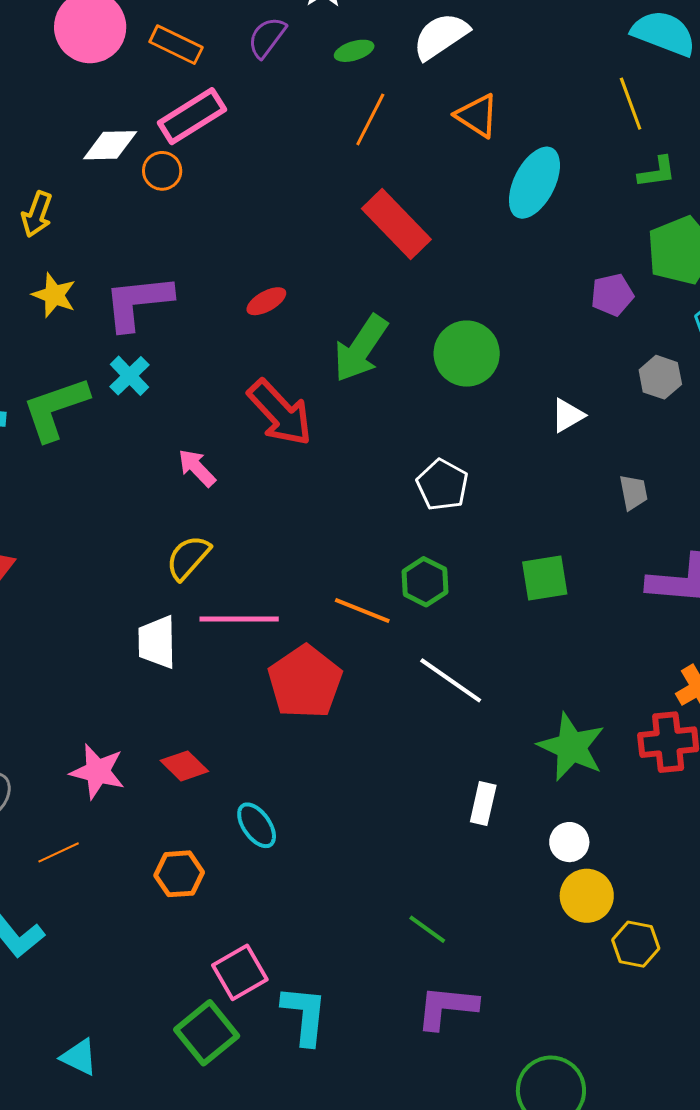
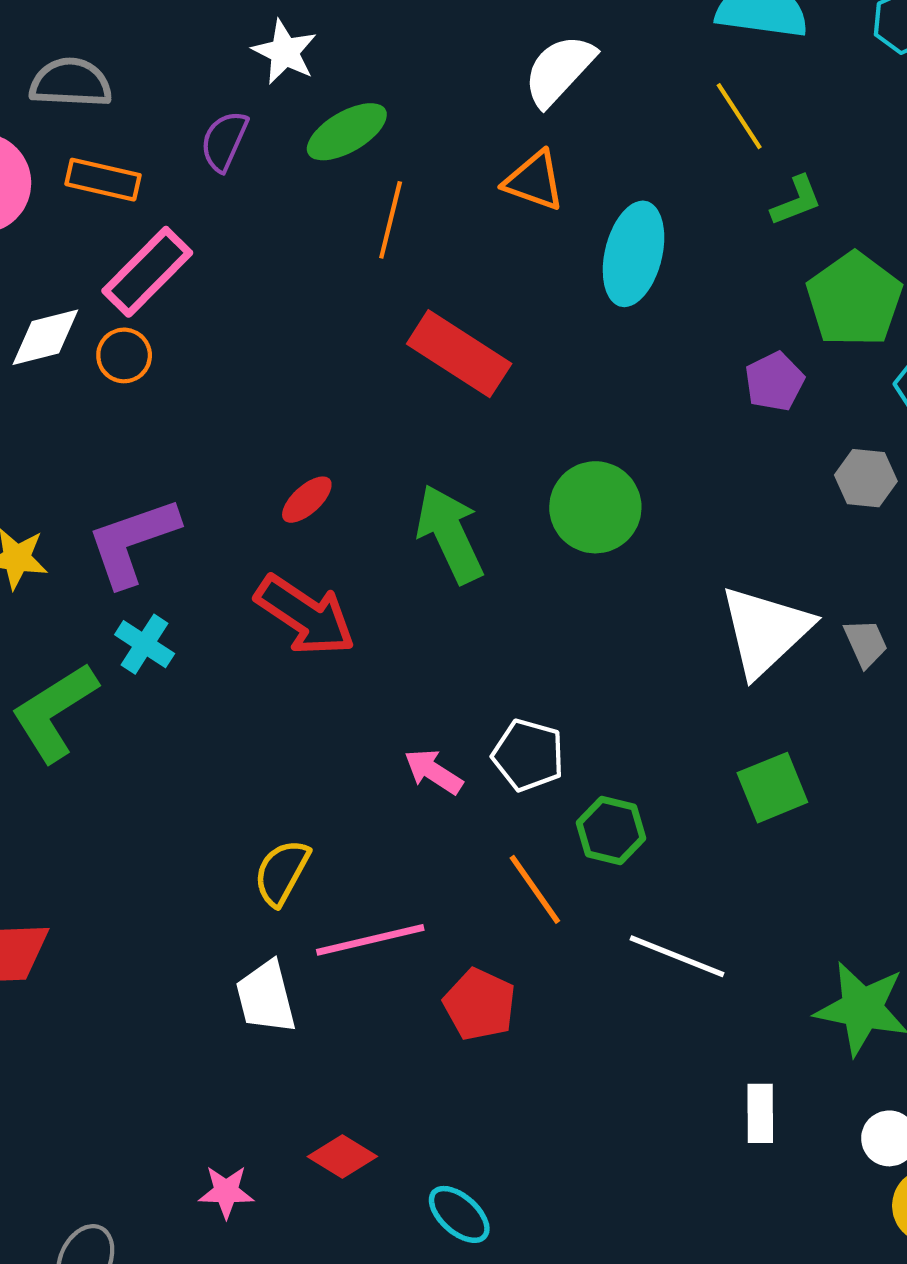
white semicircle: (441, 36) -> (559, 70), moved
green ellipse: (354, 51) -> (347, 132), size x1.5
green arrow: (361, 348) -> (450, 534), turned 134
red arrow: (280, 413) -> (305, 615), moved
white triangle: (568, 415) -> (765, 631), moved, size x2.0
pink arrow: (197, 468) -> (433, 772), moved
white pentagon: (442, 485) -> (528, 755), moved
orange line: (362, 611) -> (535, 889), turned 46
red pentagon: (305, 682) -> (480, 1004), size x0.7
pink star: (98, 772) -> (226, 1192), size x0.7

